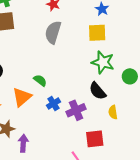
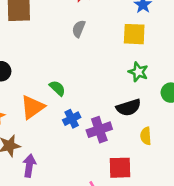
gray semicircle: (53, 32) -> (79, 29), size x0.6
green star: (103, 62) -> (138, 72), size x0.7
black semicircle: (98, 91) -> (129, 107), turned -72

